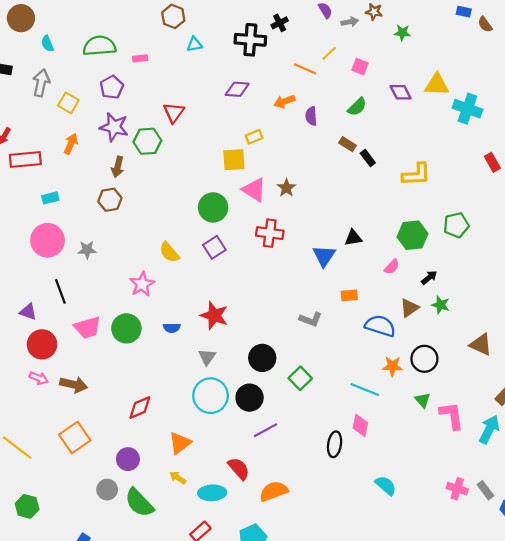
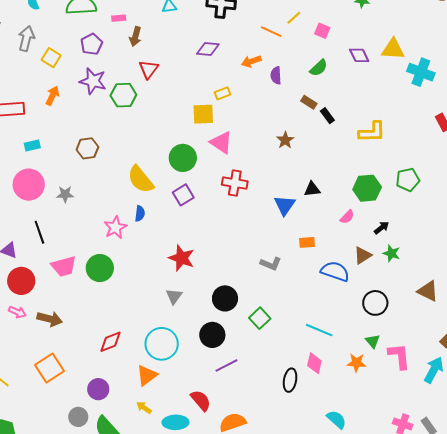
brown arrow: (118, 167) -> (135, 37), moved
brown star: (286, 188) -> (285, 140), moved
yellow semicircle: (169, 252) -> (141, 179), moved, size x1.4
blue semicircle: (172, 328) -> (140, 214), moved, turned -84
orange star: (392, 366) -> (356, 363), moved
cyan circle: (211, 396) -> (162, 344), moved

